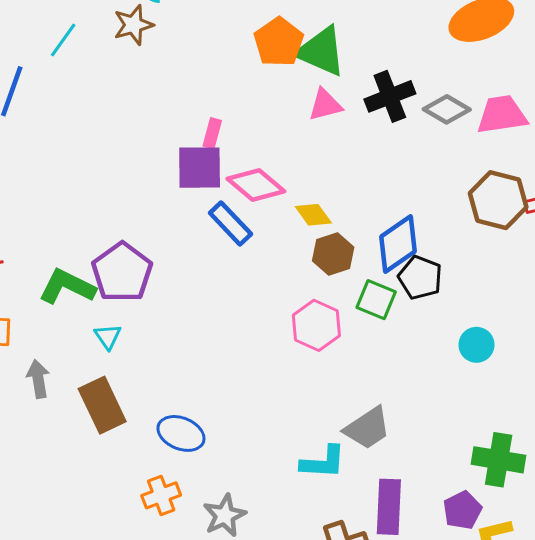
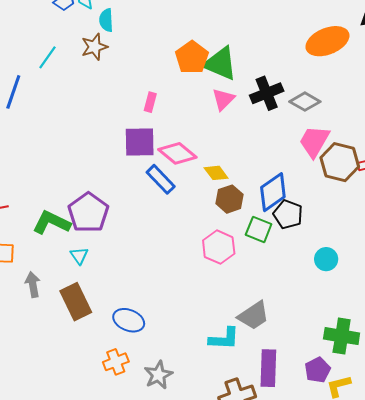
pink triangle: (325, 105) -> (223, 99), turned -30
pink trapezoid: (502, 115) -> (314, 141), moved, turned -51
pink rectangle: (212, 133) -> (150, 102), moved

